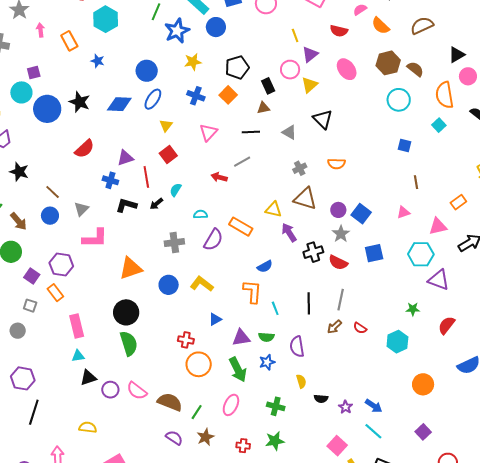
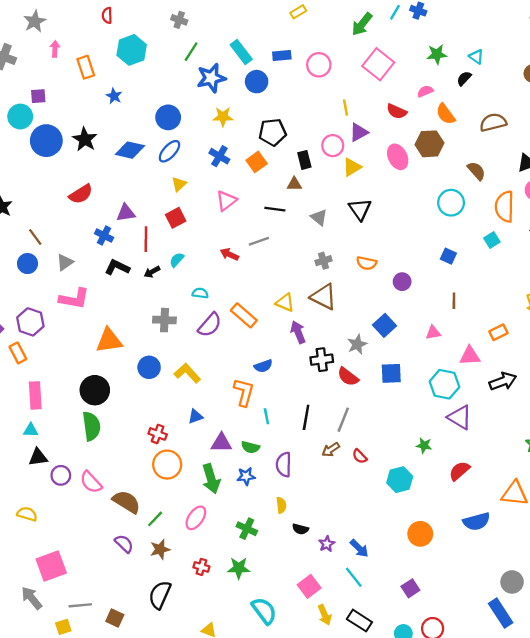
brown hexagon: (388, 63) -> (429, 144), moved
purple circle: (338, 210) -> (402, 282), moved

